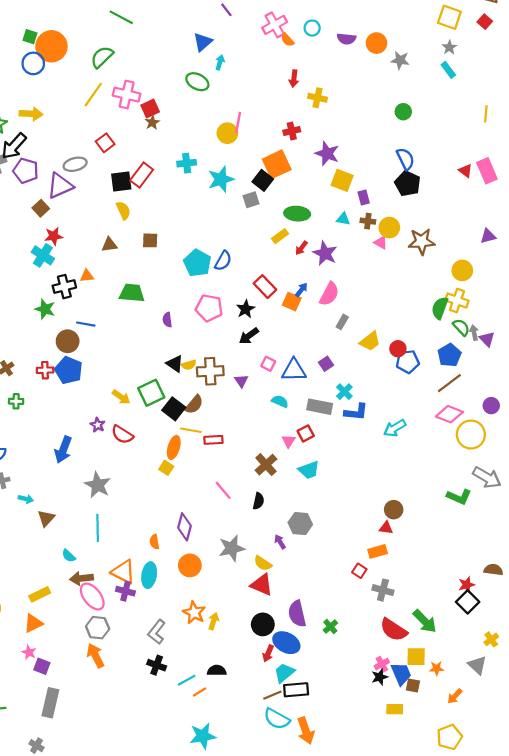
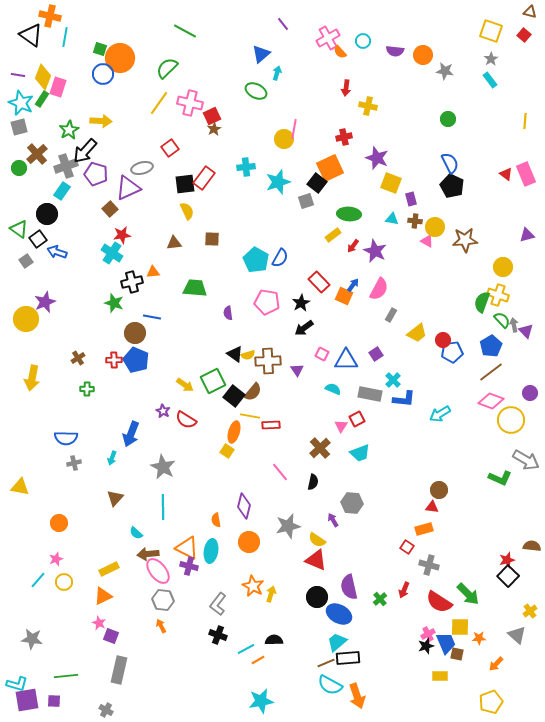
cyan arrow: (26, 499) -> (112, 458), moved, turned 96
red arrow: (268, 653) -> (404, 590), moved
orange arrow: (95, 656) -> (161, 626), size x0.6

